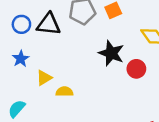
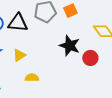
yellow triangle: (44, 78) -> (19, 55), moved

